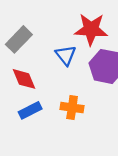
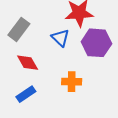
blue rectangle: (30, 110) -> (26, 94), moved

